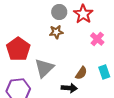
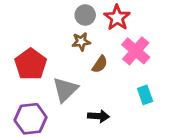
pink cross: (97, 39) -> (136, 51), size x1.5
brown semicircle: (81, 73) -> (100, 64), moved

